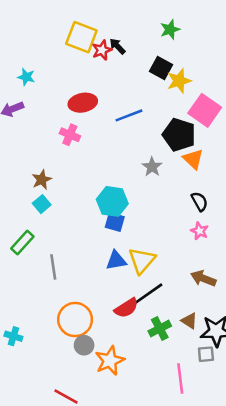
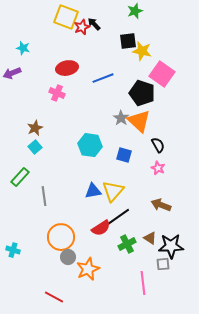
black square: (161, 68) -> (128, 41), turned -36
yellow star: (179, 81) -> (142, 51), turned 30
orange triangle: (193, 159) -> (139, 121), moved, size x1.4
blue square: (115, 222) -> (124, 155), moved

